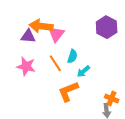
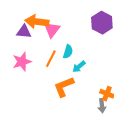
orange line: (55, 63) -> (51, 59), turned 60
pink star: (26, 66) -> (22, 62), turned -30

